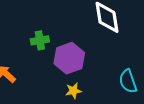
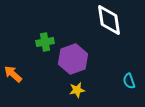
cyan semicircle: (128, 81) -> (129, 81), size x0.7

